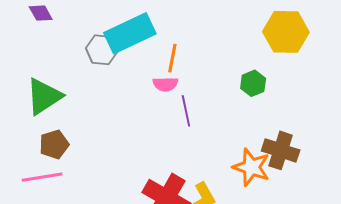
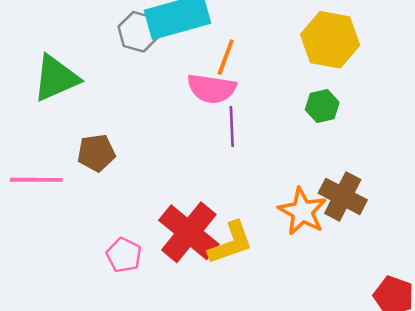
yellow hexagon: (286, 32) -> (330, 40), moved
pink semicircle: (165, 84) -> (212, 89), size x1.5
brown pentagon: (54, 144) -> (96, 153), moved

